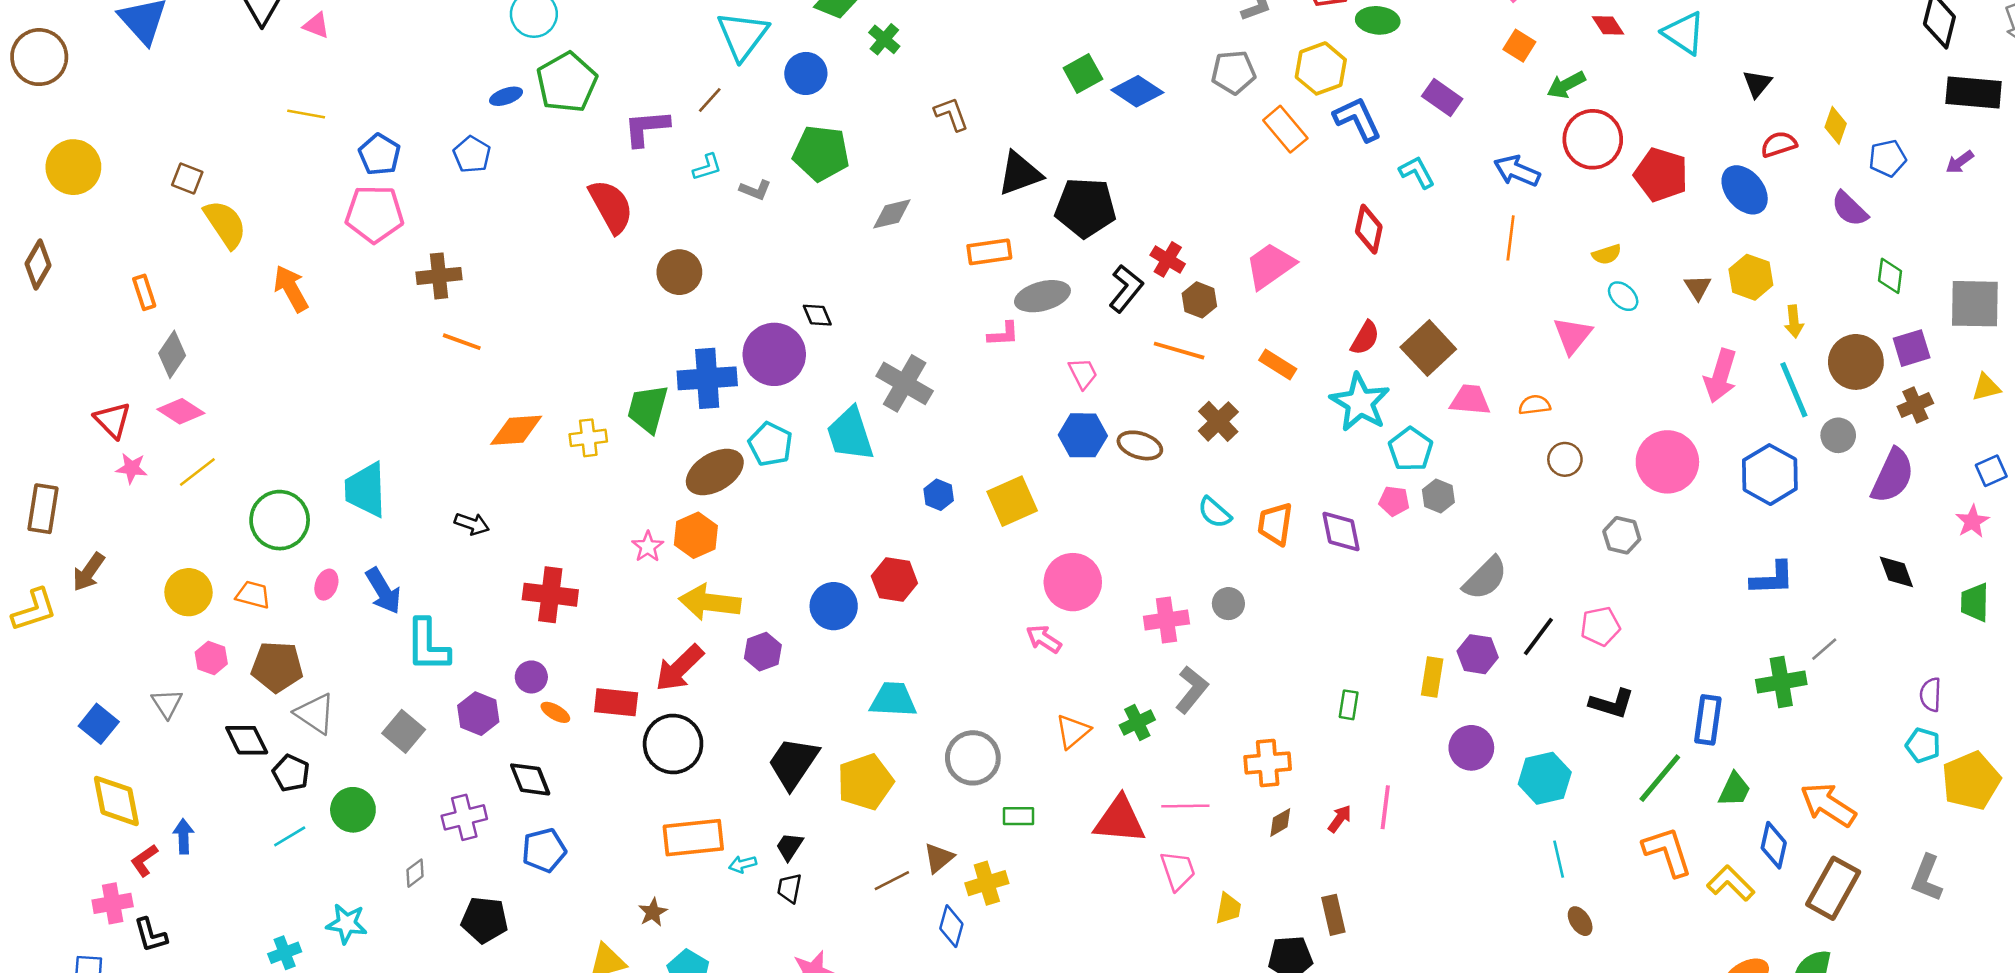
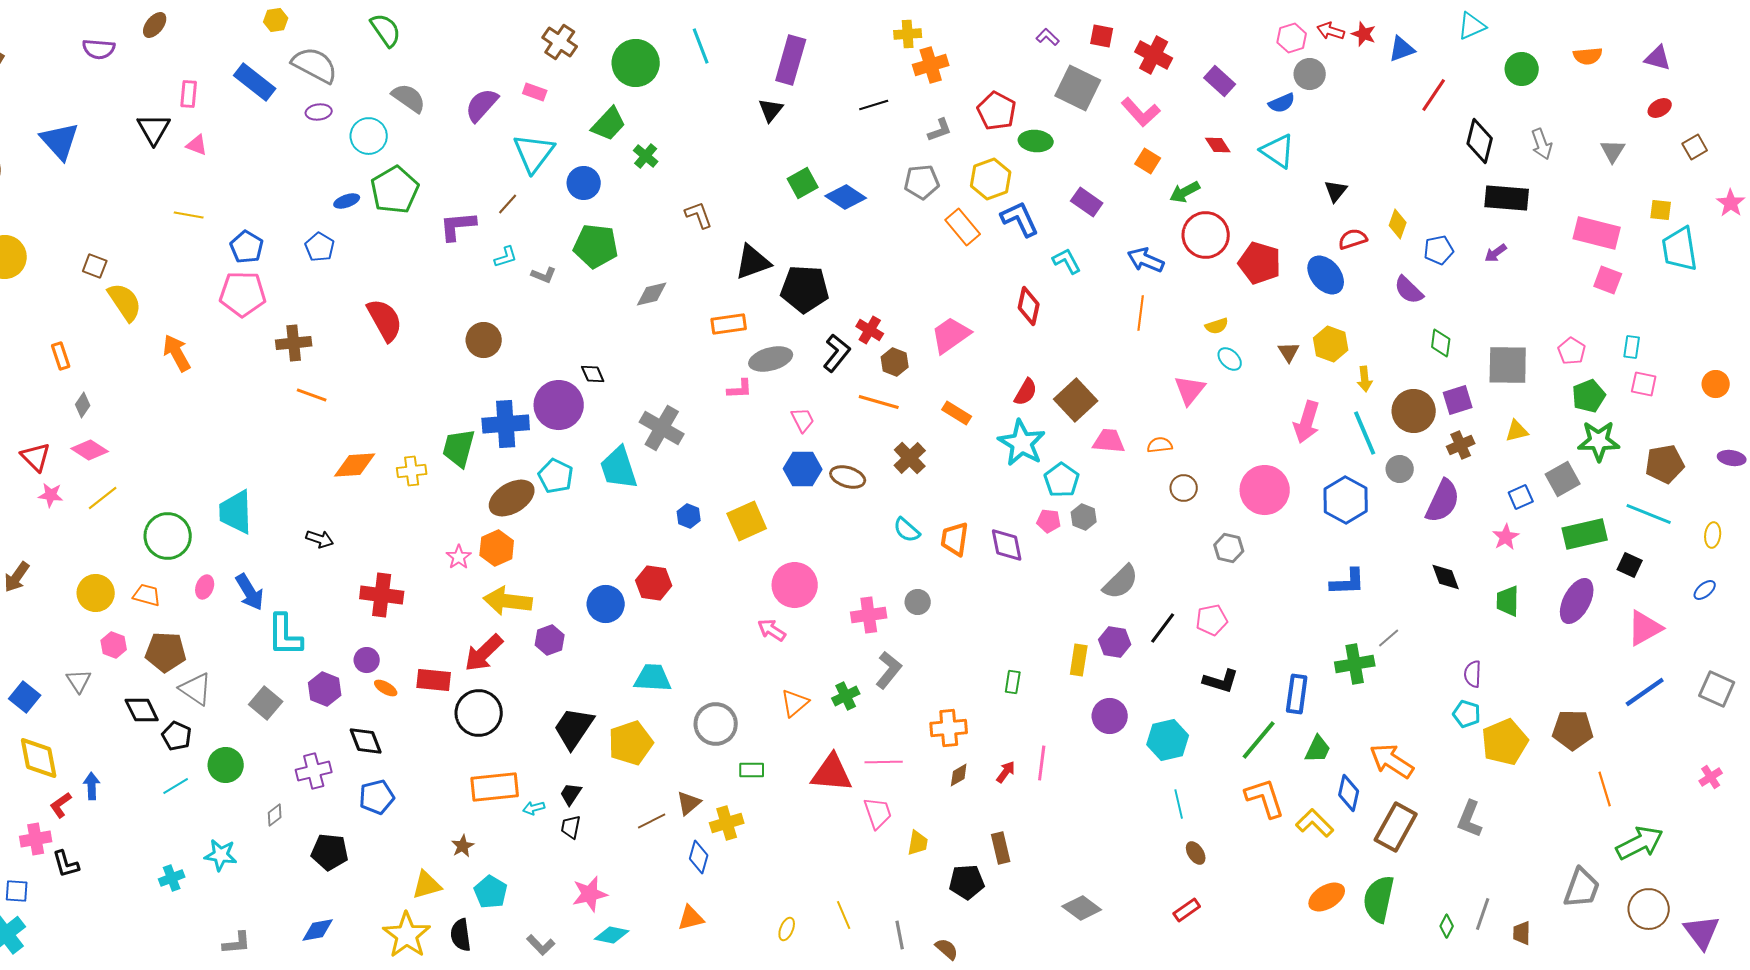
red semicircle: (611, 206) -> (385, 320), moved
gray diamond: (172, 354) -> (83, 405), size x0.7

